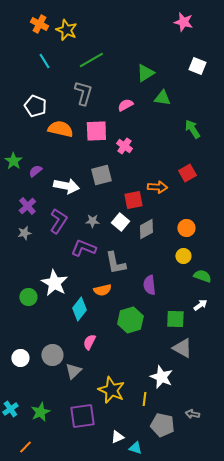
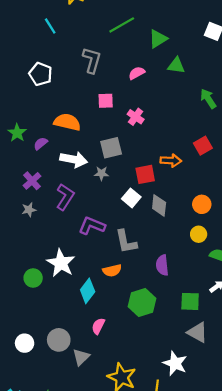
green line: (91, 60) -> (122, 25), moved
orange semicircle: (60, 129) -> (67, 122), moved
pink square: (96, 131) -> (106, 101), size x0.7
gray star: (92, 221) -> (101, 173), moved
gray diamond: (146, 229) -> (159, 205), turned -55

